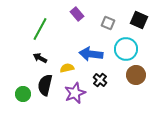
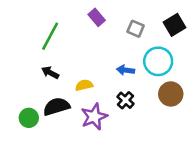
black square: (139, 20) -> (175, 25), turned 36
blue arrow: (91, 54) -> (126, 70), moved, size x0.6
black semicircle: (45, 85) -> (56, 107), turned 60

